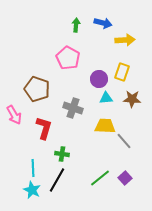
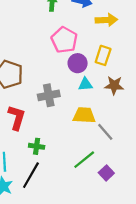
pink pentagon: (68, 58) -> (64, 40), moved
gray cross: (73, 108) -> (49, 95), turned -30
green line: (100, 178) -> (84, 160), moved

